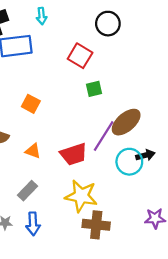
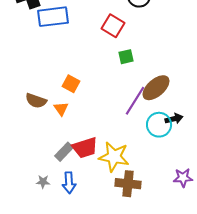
orange square: (31, 104) -> (71, 84), moved
orange triangle: (33, 151) -> (61, 109), moved, turned 35
red trapezoid: (74, 154) -> (85, 148), moved

